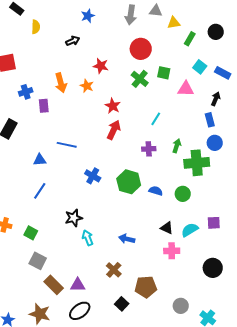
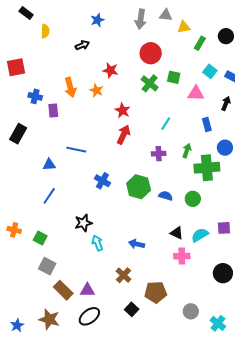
blue cross: (26, 92) -> (35, 96), turned 32
blue rectangle: (210, 120) -> (207, 125), moved

